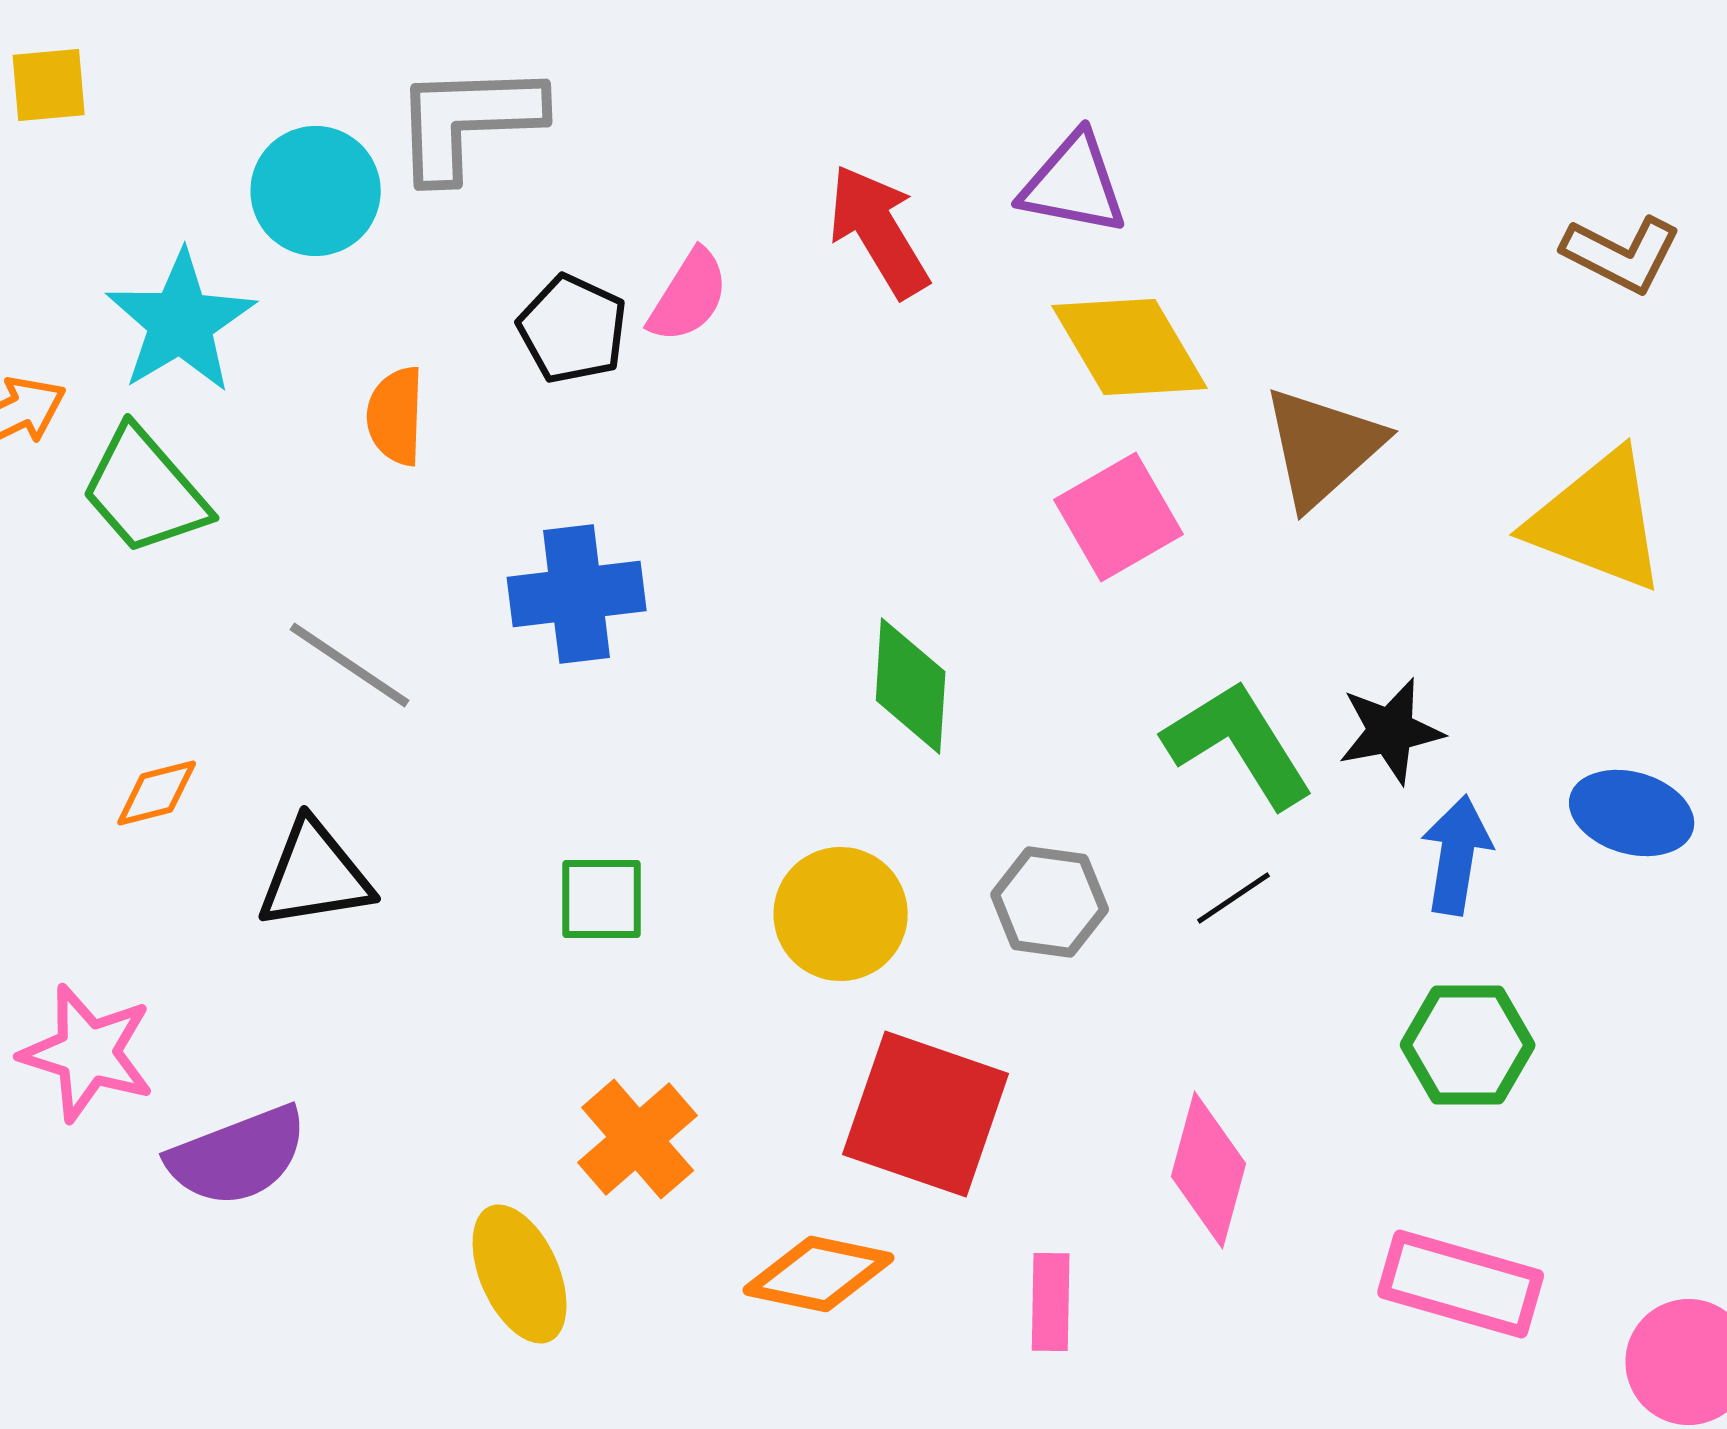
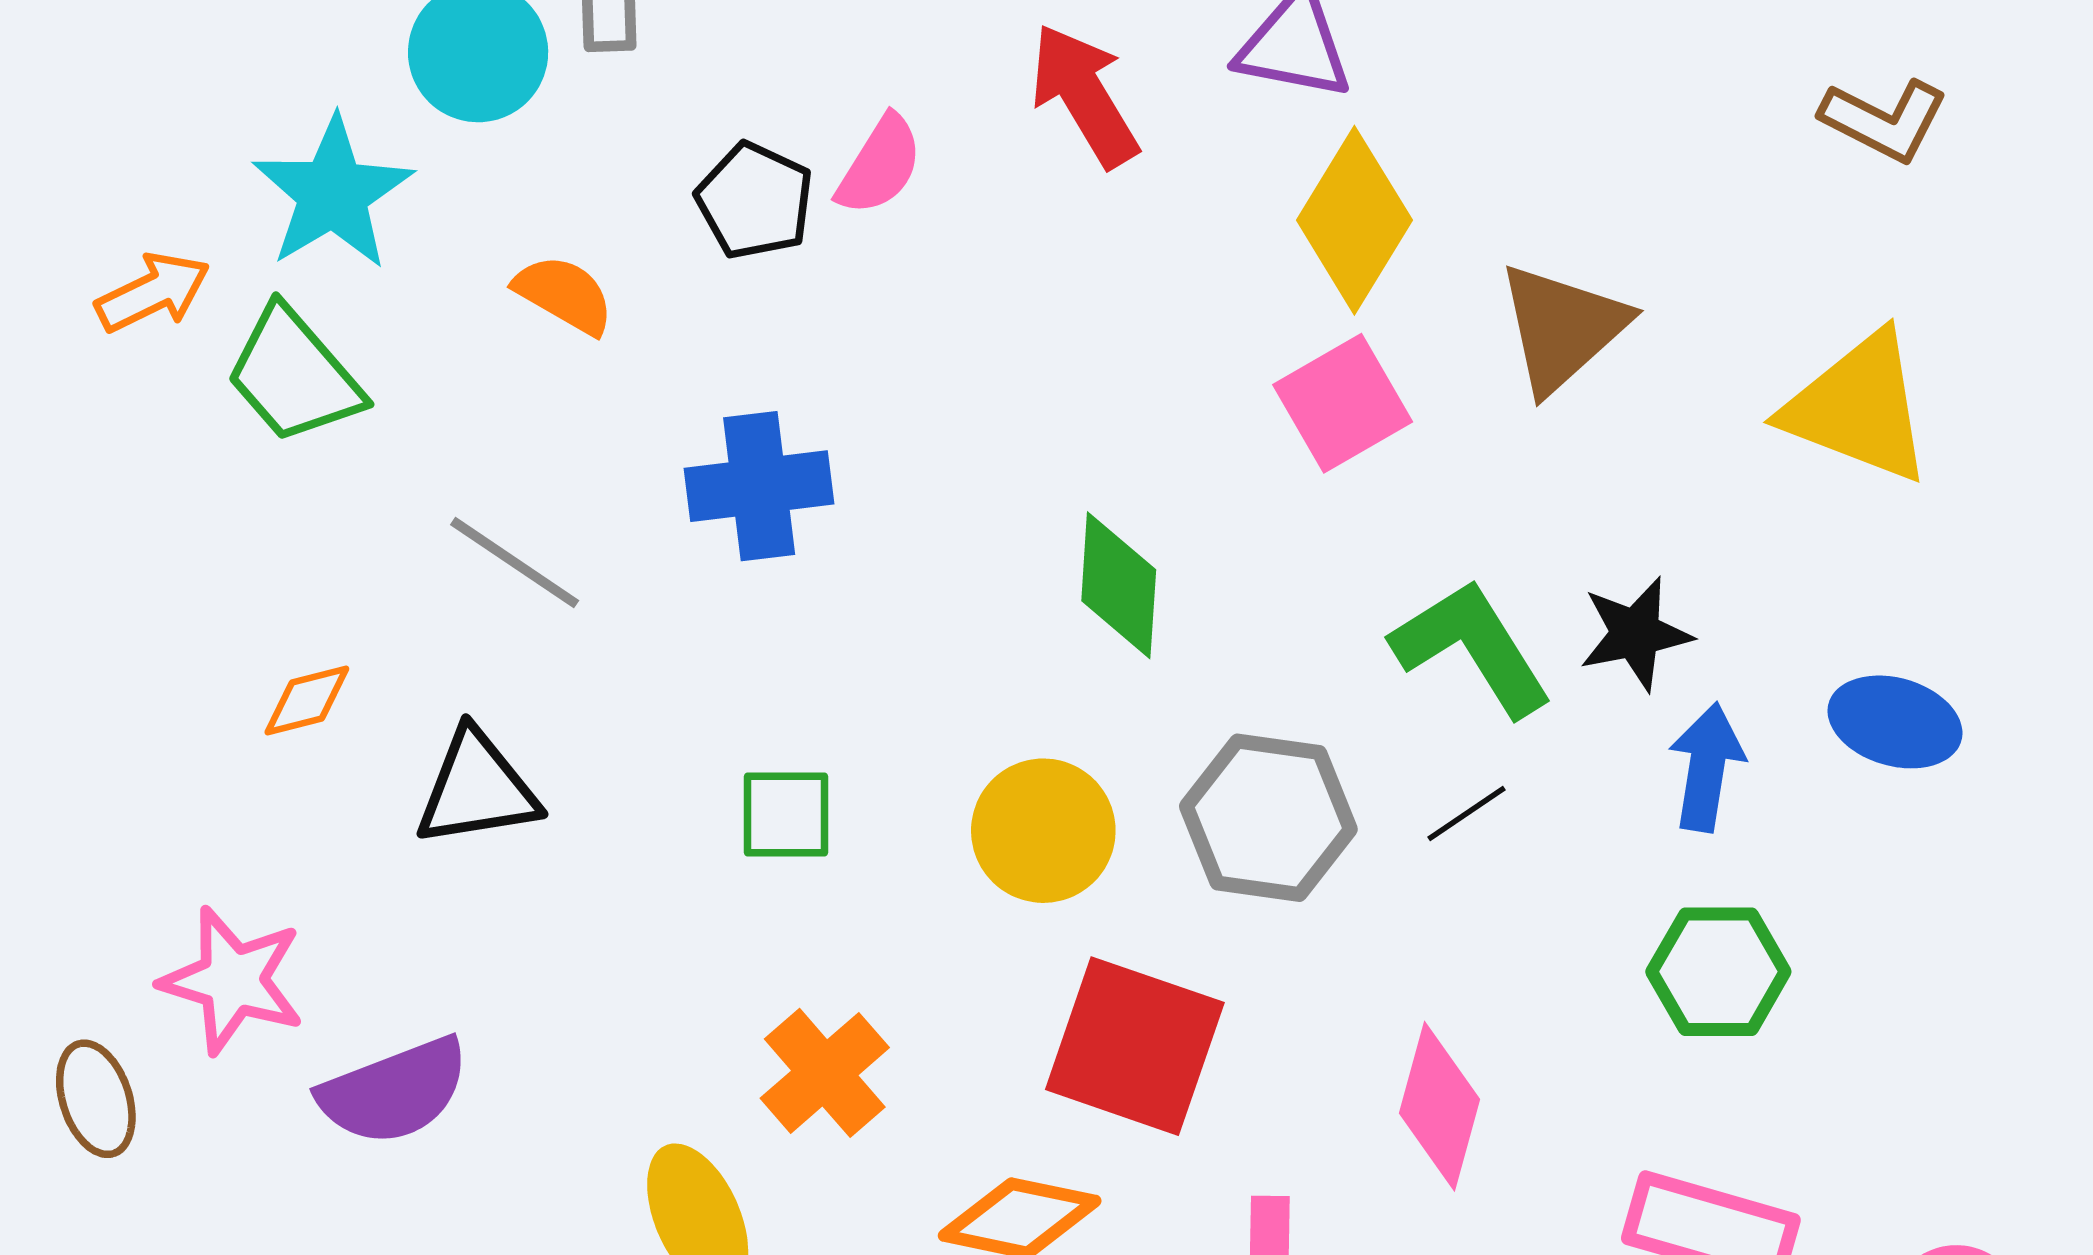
yellow diamond: (1130, 347) -> (1354, 220), turned 62
orange semicircle: (396, 416) -> (564, 294), turned 118
gray hexagon: (1050, 902) -> (1268, 818), size x1.4

